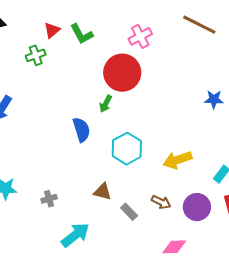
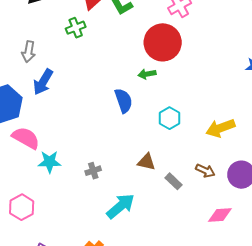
green arrow: (106, 104) -> (147, 74), turned 54
cyan hexagon: (127, 149) -> (170, 118), size x0.7

